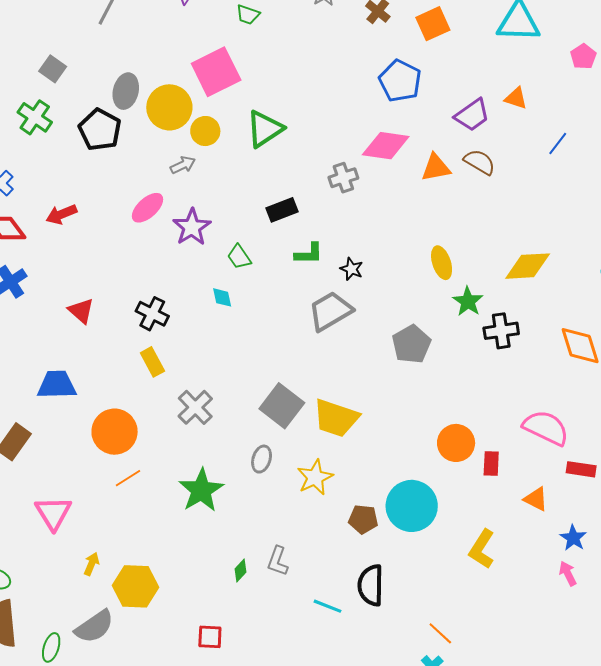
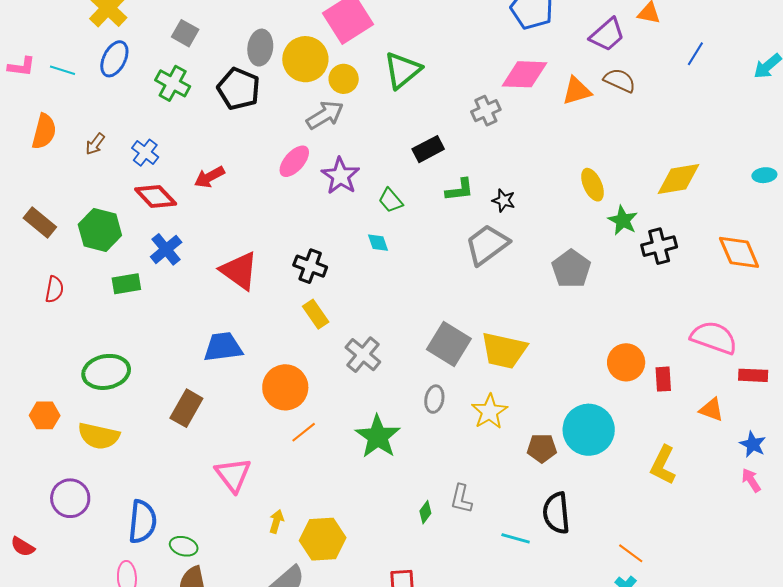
gray arrow: (183, 165) -> (325, 115), size x1.5
red triangle: (81, 311) -> (239, 271), size x1.5

